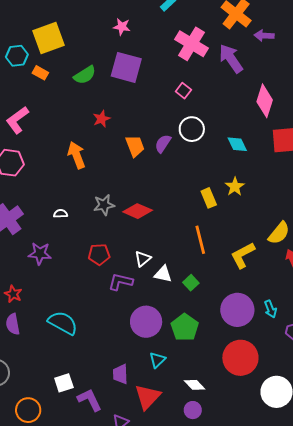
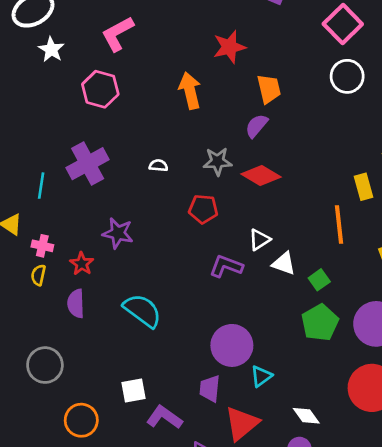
pink square: (183, 91) -> (343, 24), size x1.8
red star: (102, 119) -> (229, 47), size x1.4
purple semicircle: (163, 144) -> (257, 126), moved
yellow rectangle: (209, 198) -> (364, 187), moved
purple star: (40, 254) -> (118, 233), moved
red pentagon: (99, 254) -> (203, 209), moved
purple circle: (146, 322) -> (232, 345), moved
green pentagon: (185, 327) -> (320, 323), moved
purple L-shape: (90, 400) -> (164, 417), turned -36

